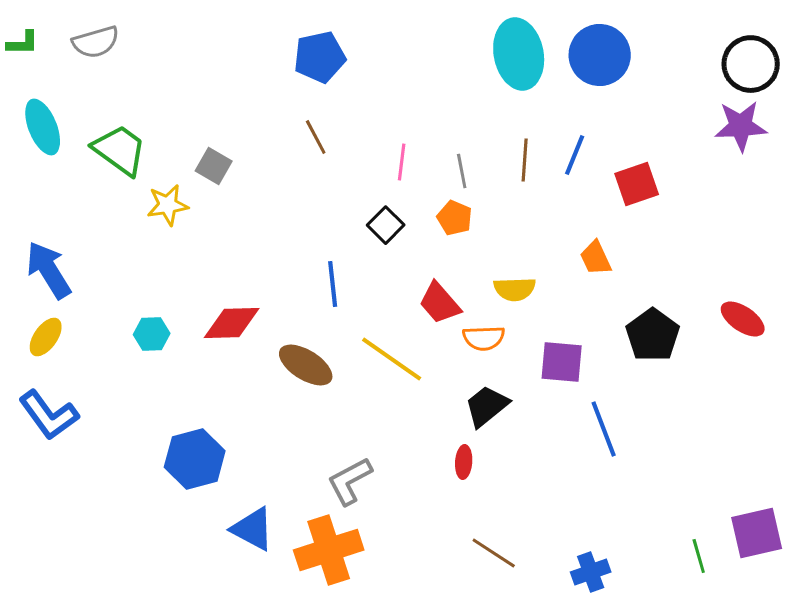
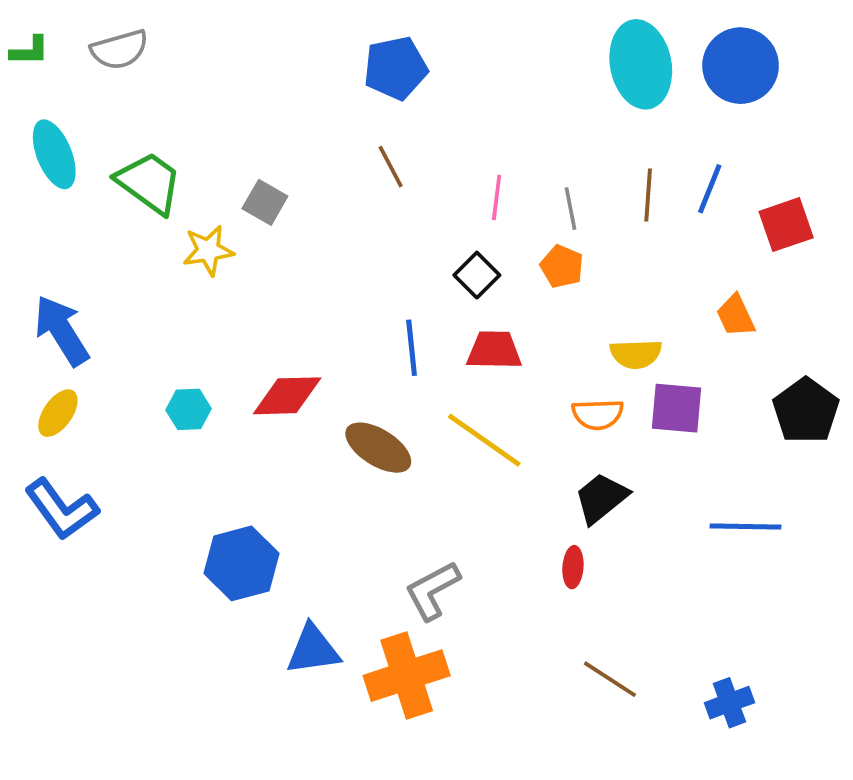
red trapezoid: (440, 303) -> (494, 350), moved, turned 132
purple square: (562, 362) -> (676, 408), moved
blue line: (604, 429) -> (745, 526), turned -68
blue triangle: (253, 529) -> (313, 650), turned -36

